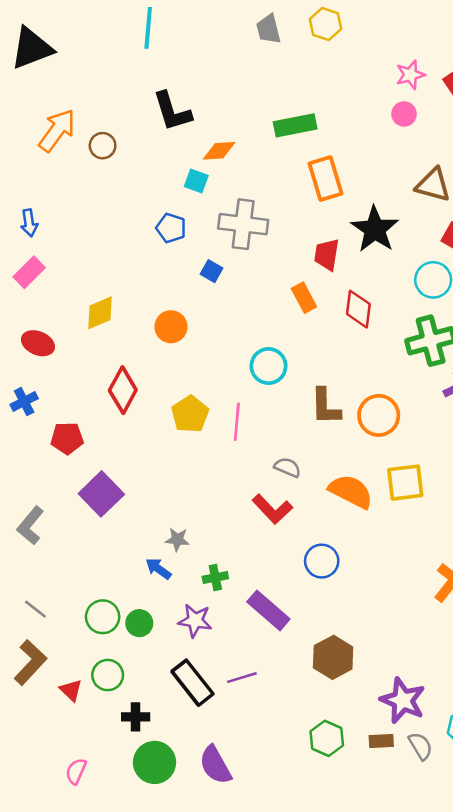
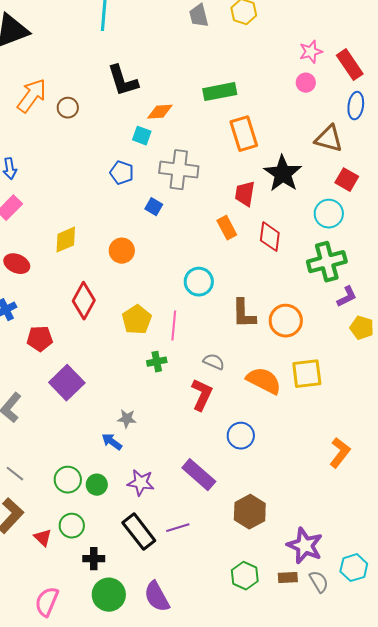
red L-shape: (272, 509) -> (202, 395), turned -112
green cross: (215, 578) -> (157, 362), moved
pink semicircle: (76, 771) -> (47, 602), size x1.4

